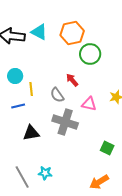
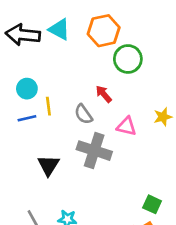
blue line: (18, 106) -> (27, 118), moved
black triangle: (31, 133) -> (48, 165), turned -48
green square: (107, 148) -> (152, 204), moved

